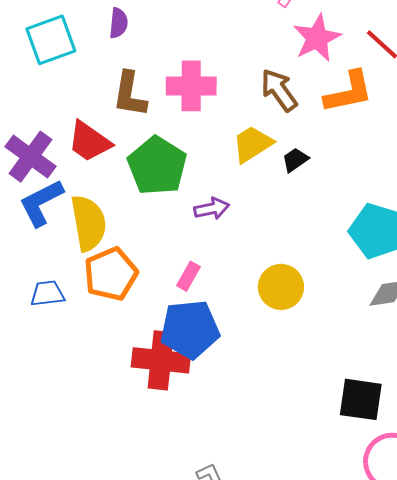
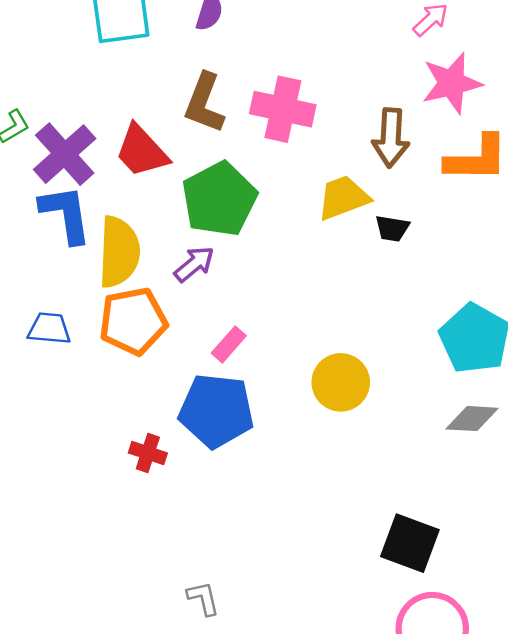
brown arrow: (279, 90) -> (391, 138), turned -153
black trapezoid: (295, 160) -> (392, 228), turned -148
blue L-shape: (41, 203) -> (66, 214), turned 96
purple arrow: (212, 209) -> (194, 264), moved, turned -40
red cross: (161, 360) -> (148, 453), moved, size x0.5

